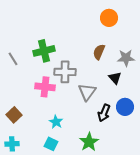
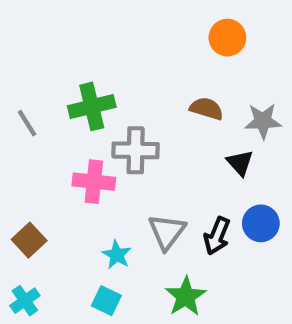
brown semicircle: (99, 52) -> (207, 109), turned 84
gray triangle: (87, 92) -> (167, 232), moved
cyan cross: (12, 144) -> (25, 301), turned -32

